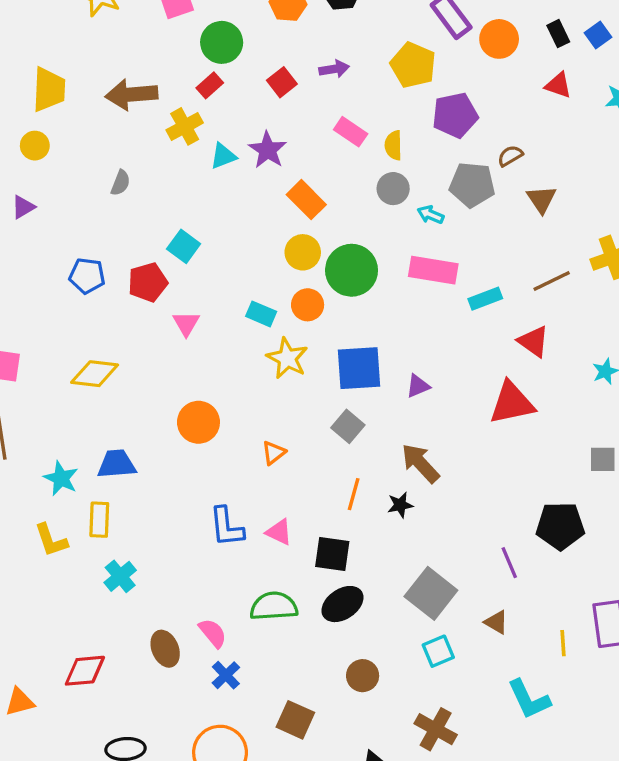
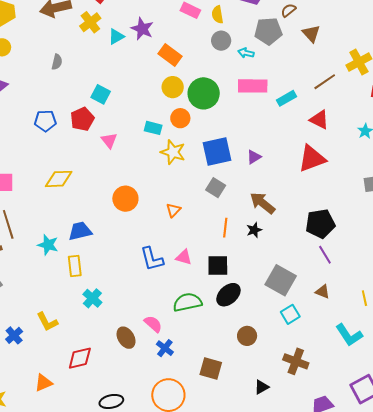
black pentagon: (560, 526) -> (320, 224), moved
yellow L-shape: (51, 540) -> (47, 322), moved

